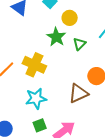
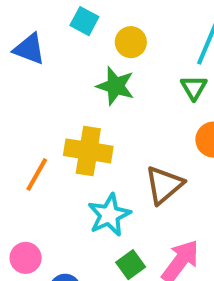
green triangle: (79, 44) -> (194, 88), moved
brown triangle: (78, 93) -> (164, 185), moved

